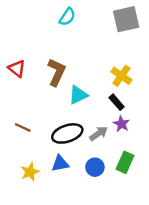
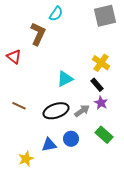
brown L-shape: (56, 72) -> (38, 34), moved
green rectangle: (125, 162) -> (104, 135), turned -72
blue triangle: (60, 164) -> (49, 145), moved
blue circle: (95, 167) -> (71, 139), moved
yellow star: (30, 172) -> (26, 159), moved

